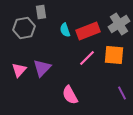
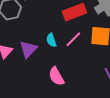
cyan semicircle: (65, 30) -> (51, 40), moved

